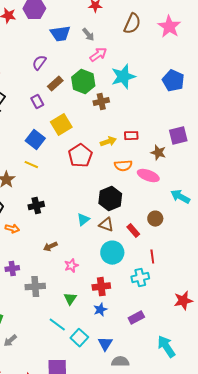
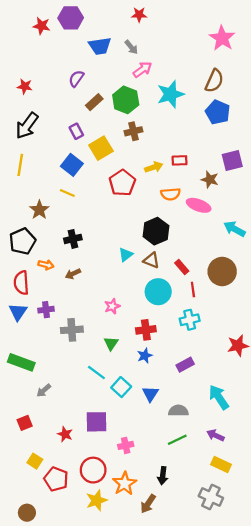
brown semicircle: (132, 24) -> (214, 81), moved
blue pentagon: (173, 81) -> (218, 112), moved
purple rectangle: (37, 102) -> (76, 131), moved
brown cross: (101, 102) -> (134, 131), moved
brown circle: (155, 219) -> (222, 272), moved, size x1.6
brown arrow: (50, 247) -> (73, 274), moved
red line: (152, 257) -> (193, 289), moved
gray semicircle: (120, 362) -> (178, 411), moved

